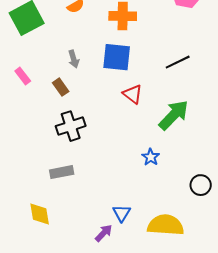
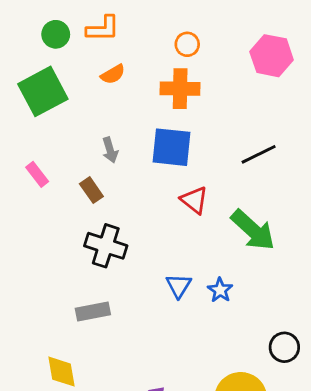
green arrow: (174, 115) -> (253, 230), turned 88
black cross: (71, 126) -> (106, 246), turned 36
black circle: (201, 185) -> (284, 347), moved
blue triangle: (122, 213) -> (179, 286), moved

